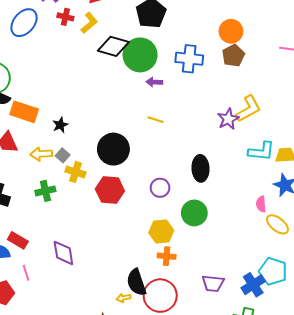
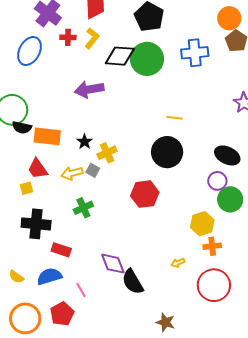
purple arrow: (154, 82) -> (89, 89), moved, size x1.8
black circle: (113, 149) -> (167, 152), moved
black ellipse: (200, 168) -> (227, 155), turned -50
yellow cross: (75, 172) -> (107, 153), moved, turned -30
purple circle: (160, 188) -> (217, 181), moved
red rectangle: (18, 240) -> (61, 250), moved
black semicircle: (136, 282) -> (133, 282), moved
yellow arrow: (124, 298) -> (178, 263), moved

